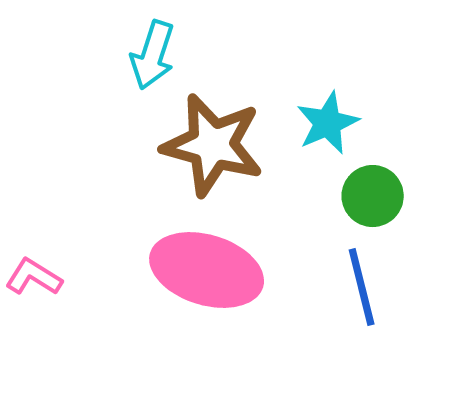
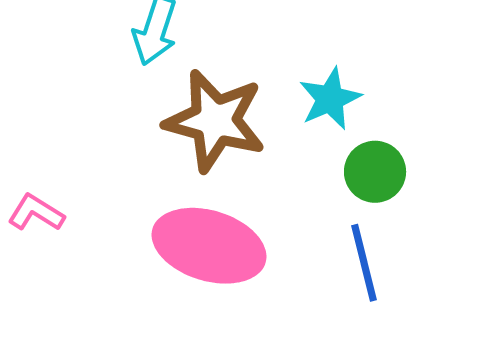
pink L-shape: (34, 277) -> (36, 213), moved

